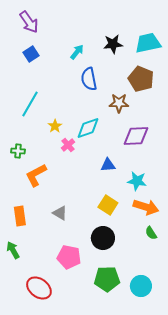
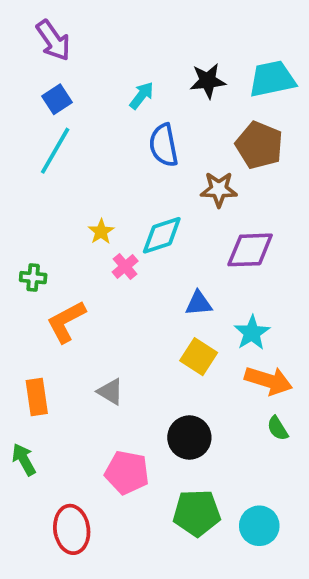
cyan line: (30, 104) -> (55, 151), moved
cyan star: (137, 181) -> (252, 333), turned 30
yellow square: (108, 205) -> (199, 357), moved
red ellipse: (39, 288) -> (72, 529), turned 45

